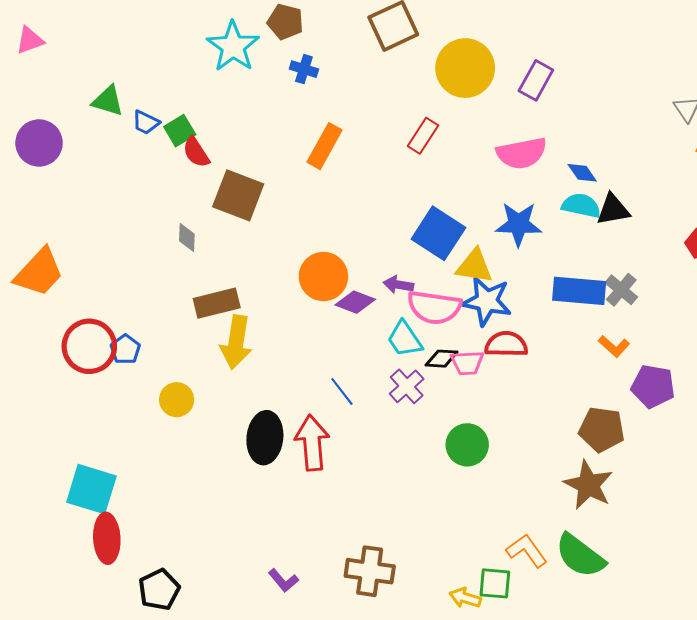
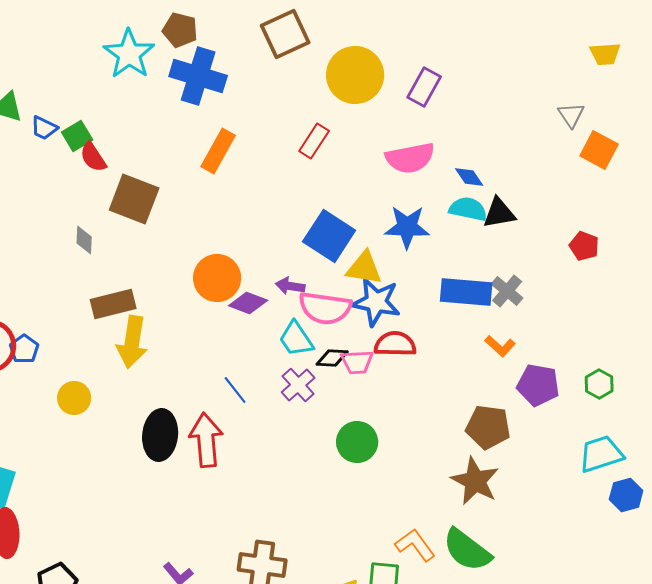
blue cross: (304, 69) -> (198, 76), size x2.0

